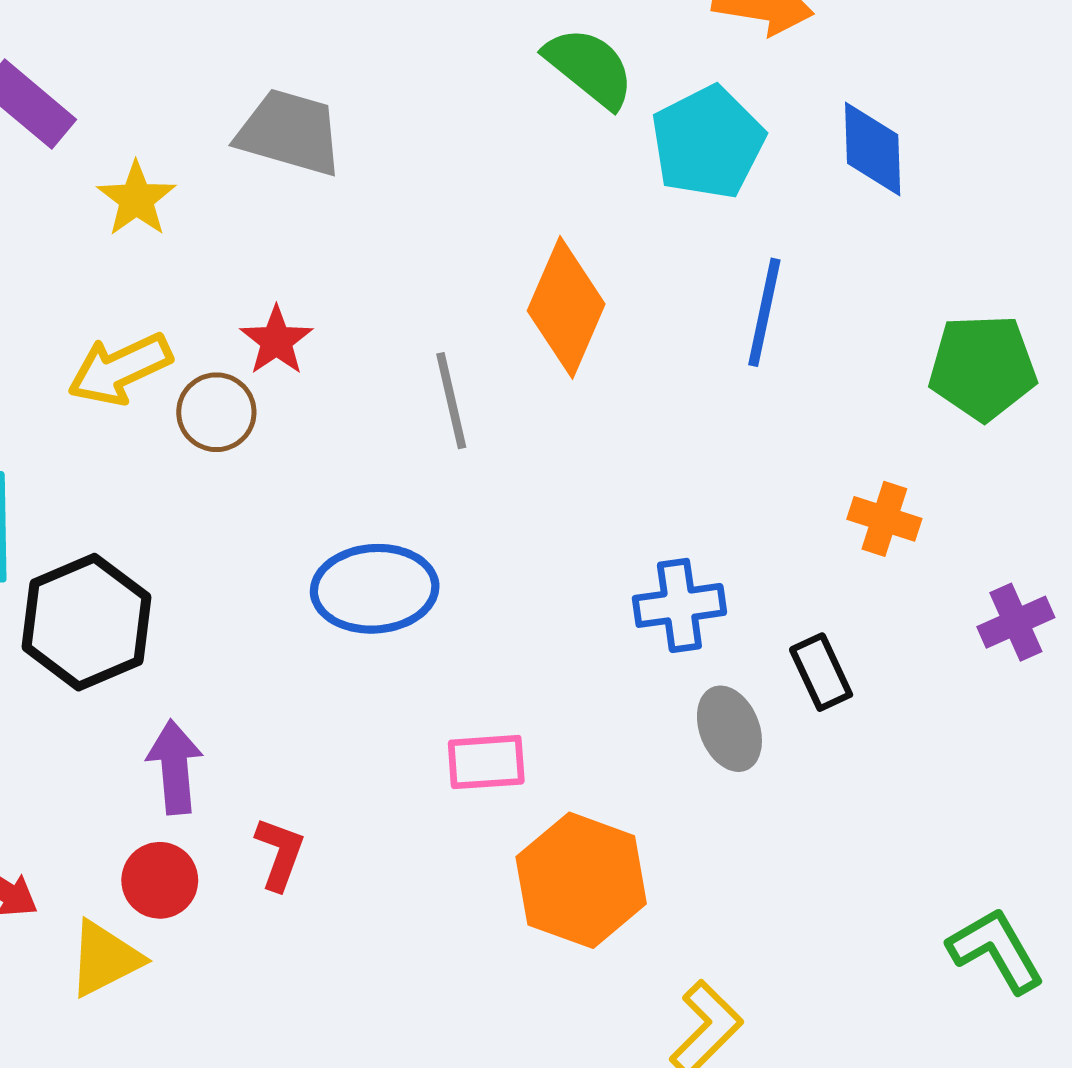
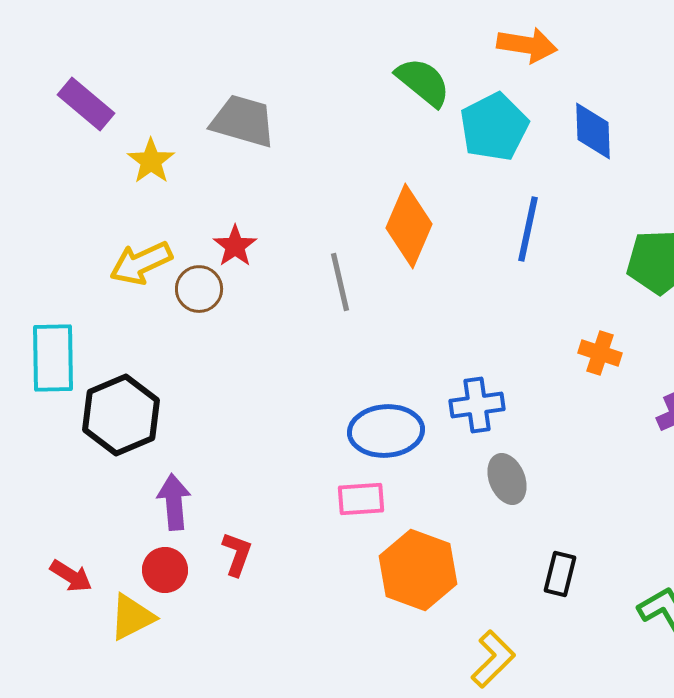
blue ellipse: (375, 589) -> (386, 431), moved
black rectangle: (821, 672) -> (560, 574), moved, turned 39

